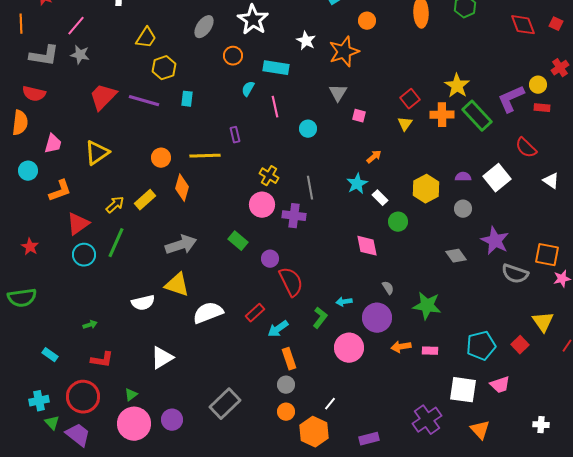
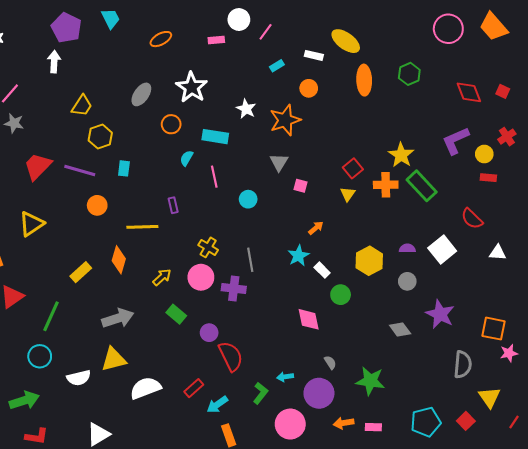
purple L-shape: (511, 99) -> (456, 141), moved
orange circle: (161, 158) -> (97, 205), moved
white triangle: (551, 181) -> (498, 253), turned -30
yellow arrow: (115, 205) -> (162, 277), moved
cyan circle: (84, 255) -> (40, 356), moved
gray semicircle: (515, 274) -> (463, 364), moved, turned -104
yellow triangle: (177, 285) -> (114, 359), turned -32
green arrow: (90, 325) -> (24, 400), size x2.0

